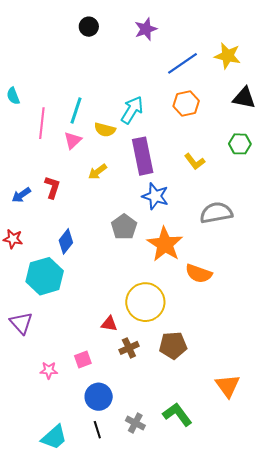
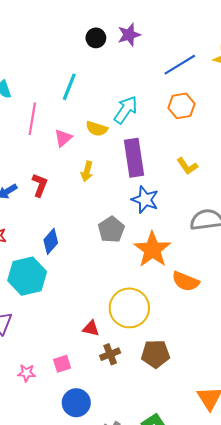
black circle: (89, 27) -> (96, 38), moved
purple star: (146, 29) -> (129, 35), moved
cyan line: (76, 110) -> (69, 87), moved
yellow arrow: (98, 172) -> (87, 171), turned -42

